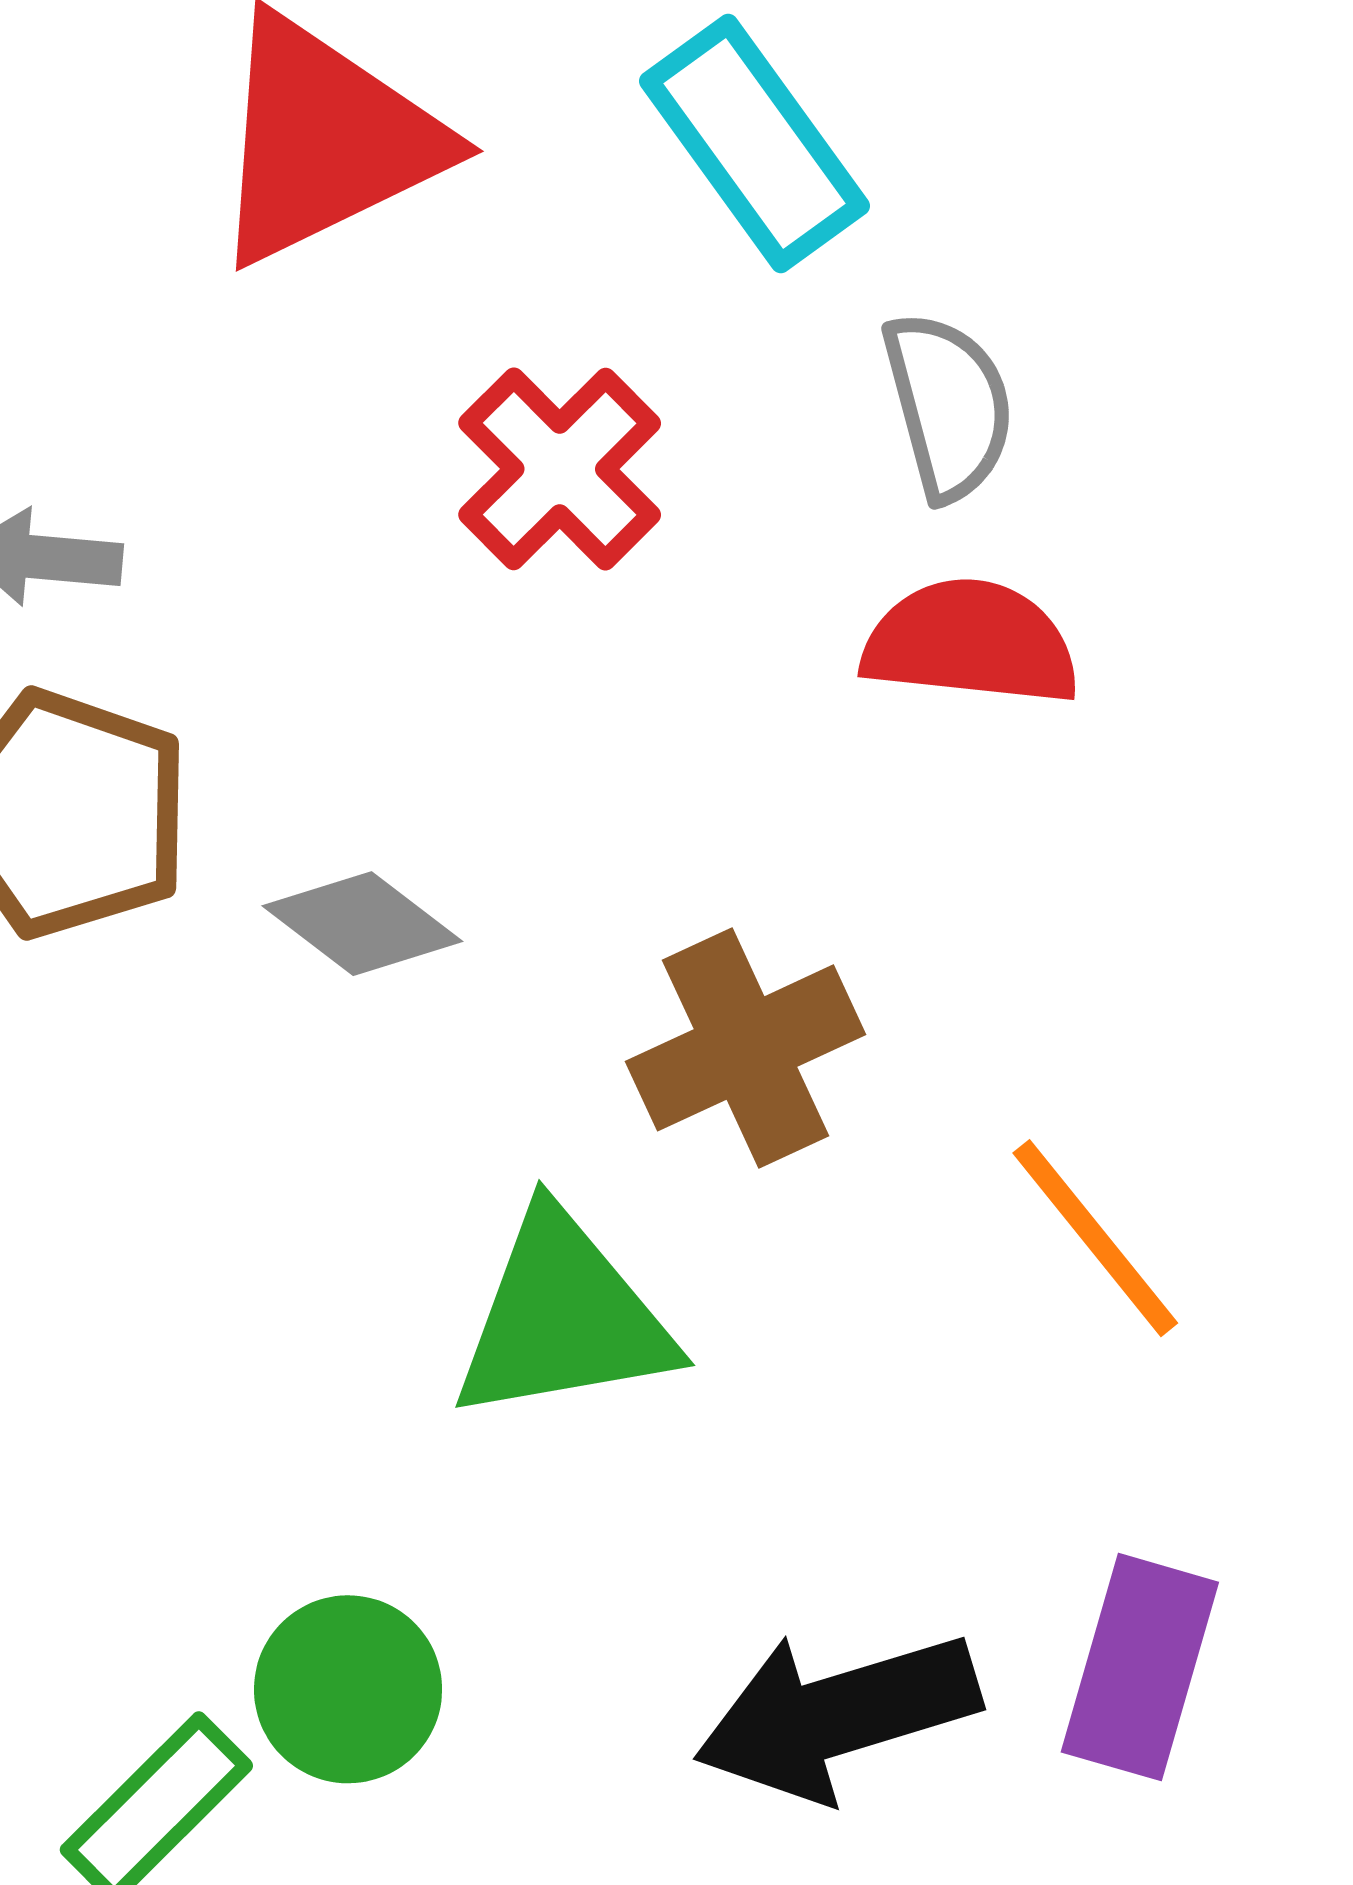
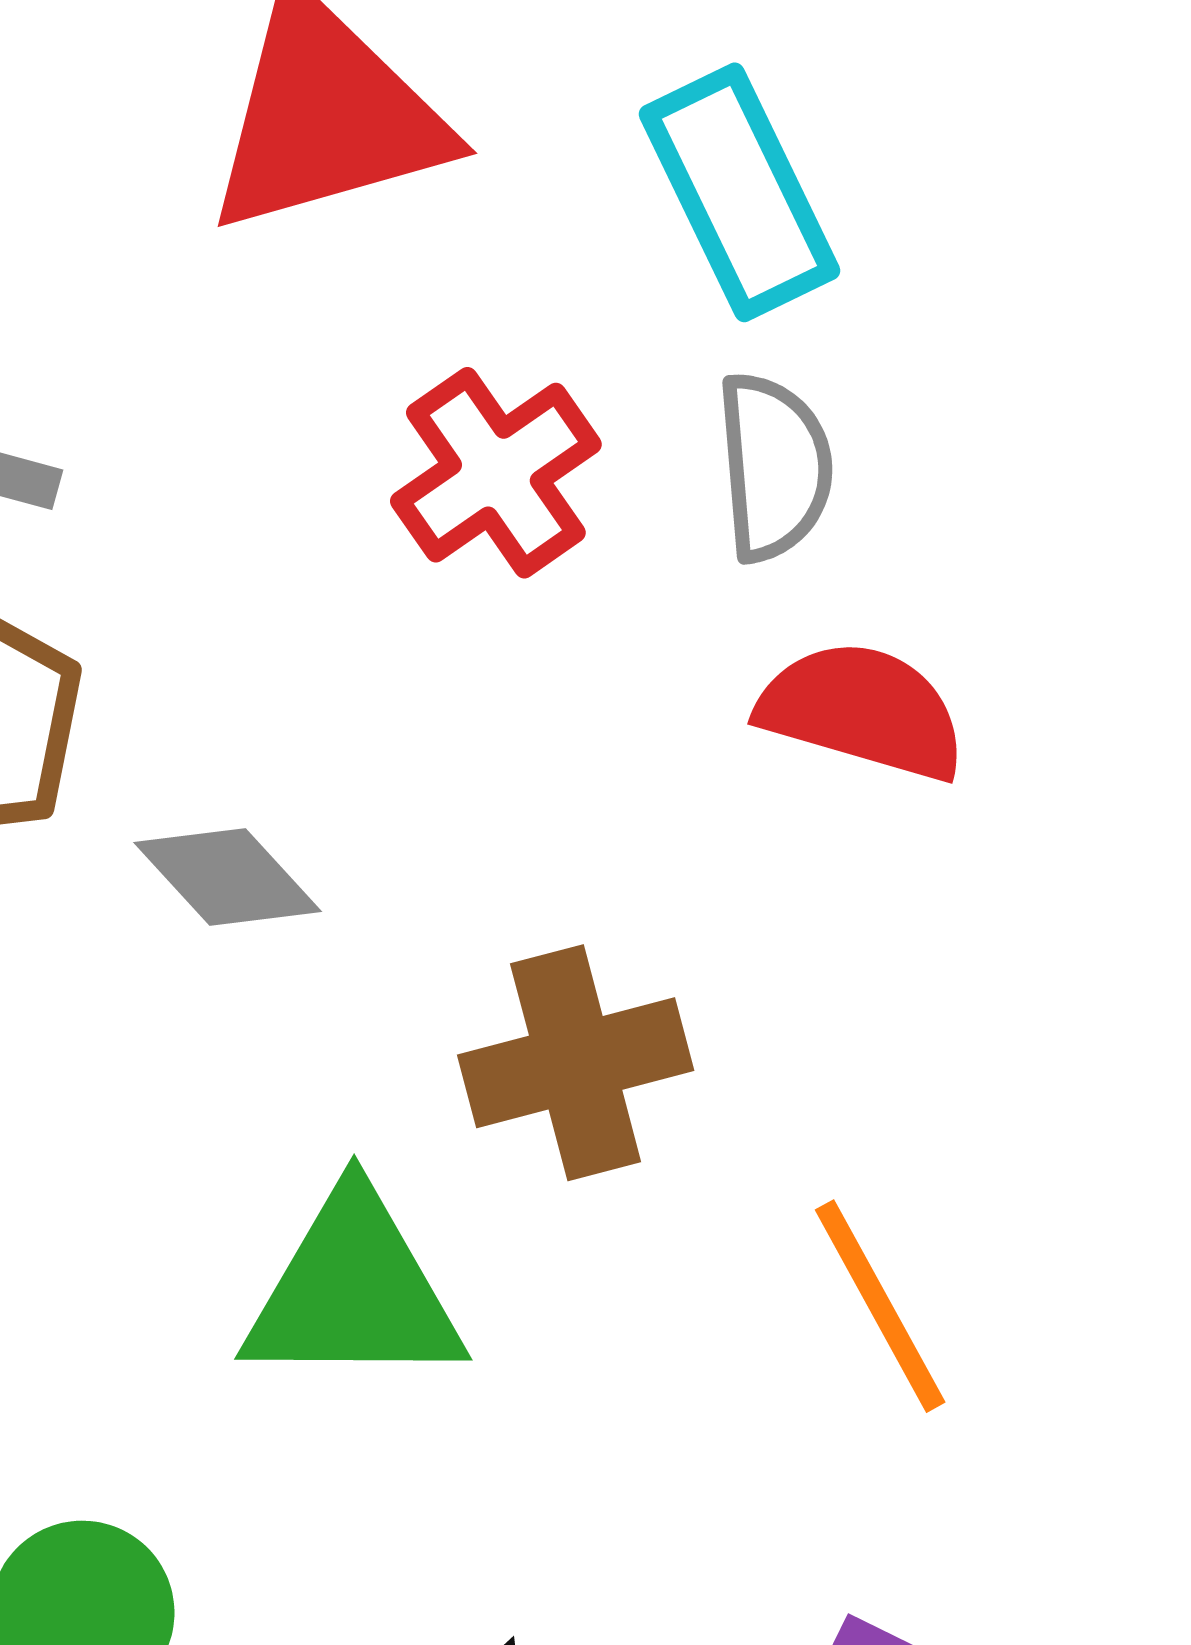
gray semicircle: (948, 406) -> (774, 467), moved

